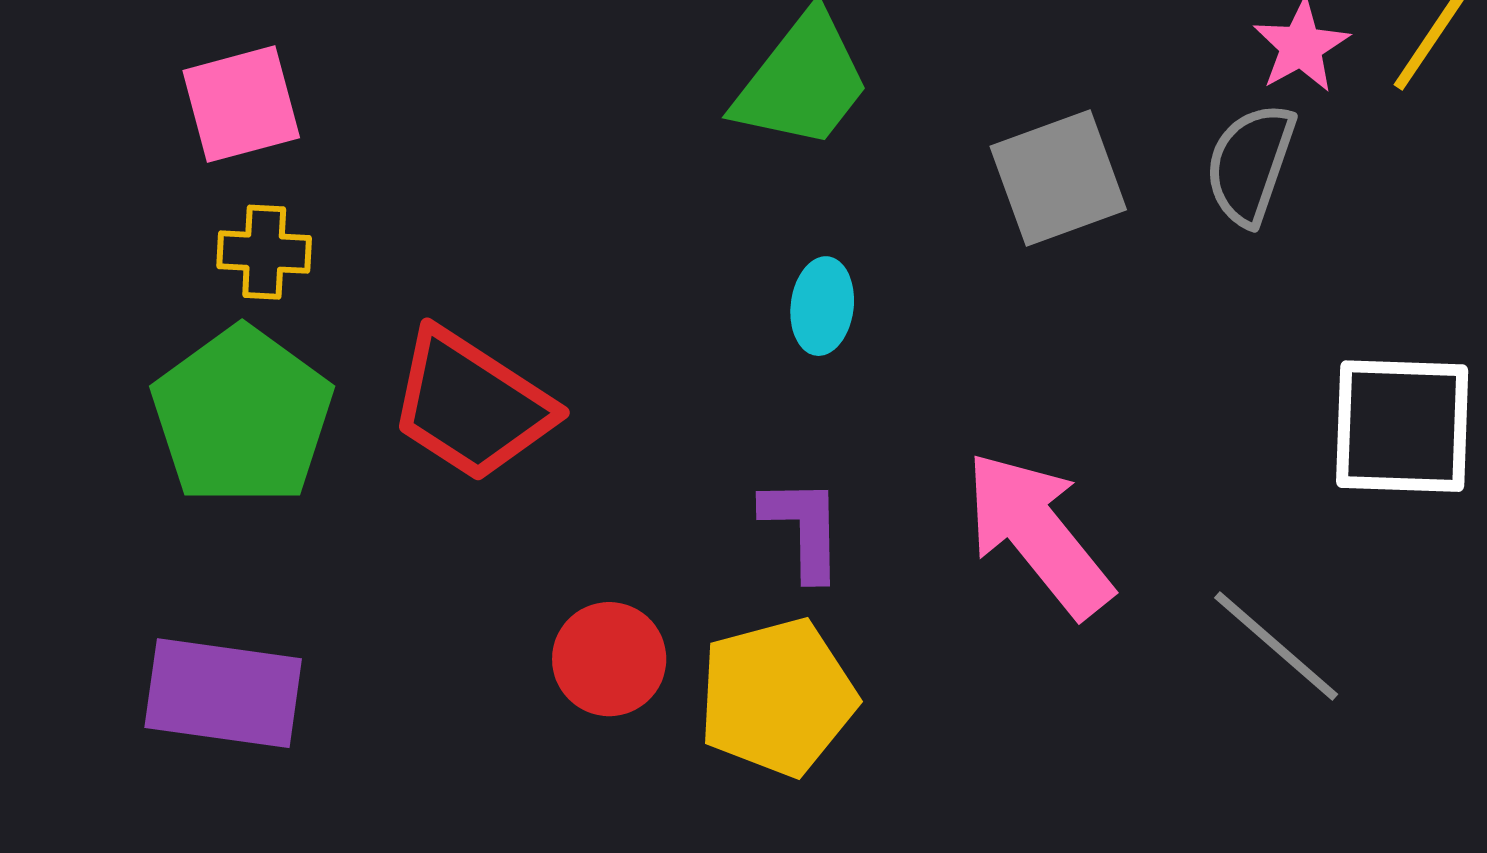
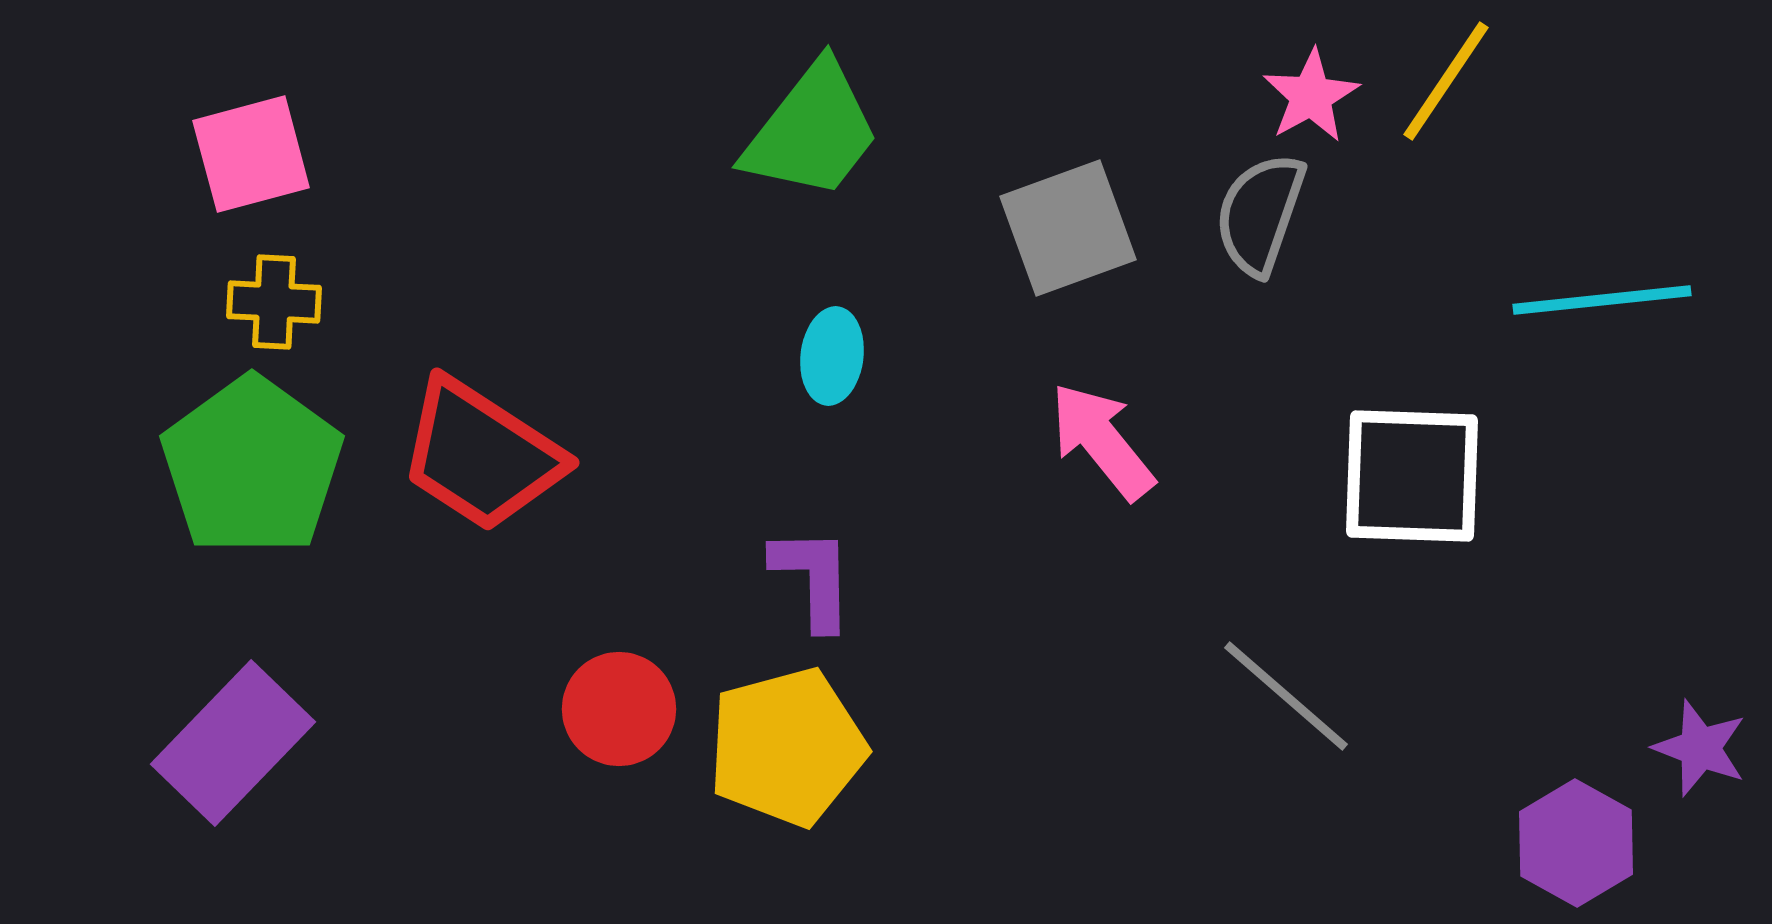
pink arrow: (1038, 534) -> (1102, 441), moved, size x0.7
purple rectangle: (223, 693) -> (233, 743), turned -54

